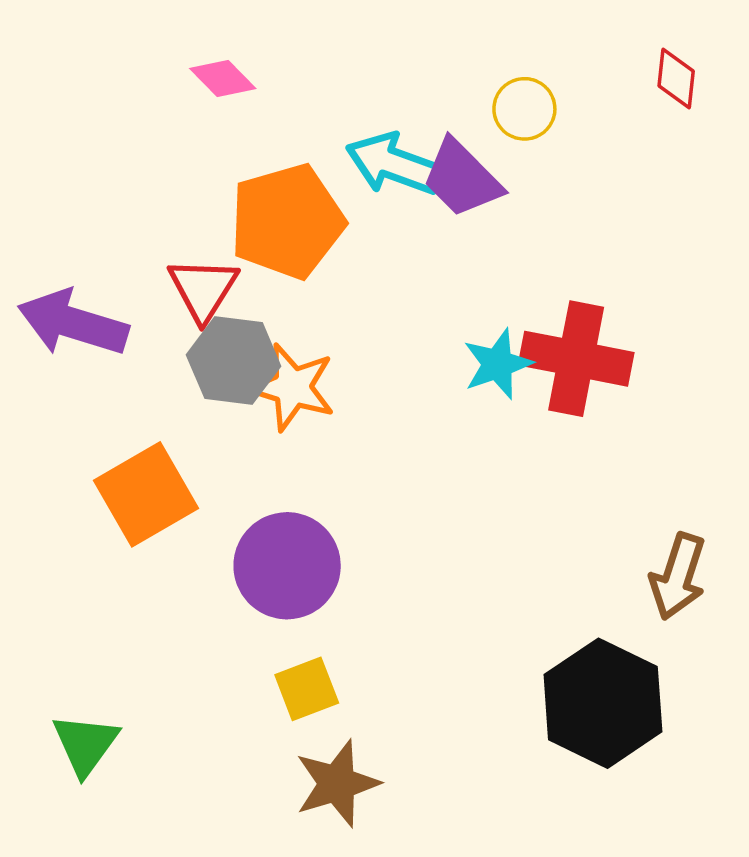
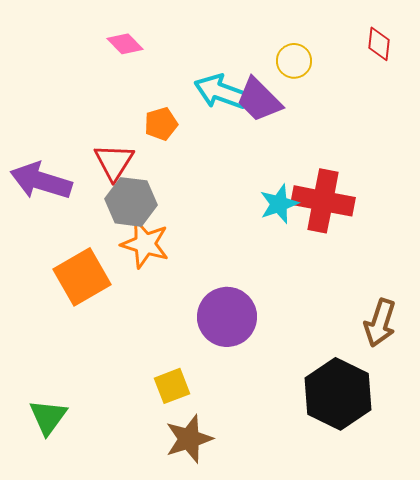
orange pentagon: (287, 221) -> (161, 124), size x0.5
orange star: (292, 387) -> (145, 244), moved
purple circle: (287, 566) -> (227, 317), moved

